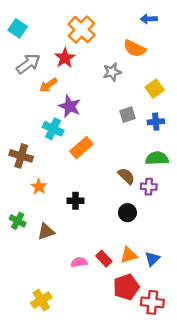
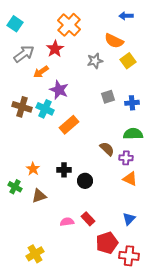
yellow square: (155, 89) -> (128, 61), moved
brown cross: (21, 156) -> (22, 107), moved
orange star: (39, 187) -> (33, 169), moved
black circle: (127, 213) -> (85, 181), moved
orange triangle: (129, 255) -> (130, 179), moved, turned 42

